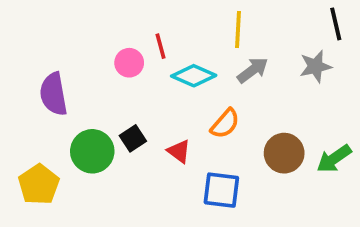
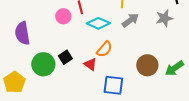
orange semicircle: (225, 124) -> (104, 49), moved

